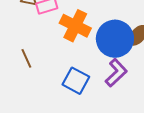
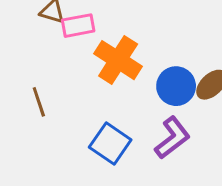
blue circle: (115, 39) -> (176, 86), size x0.7

